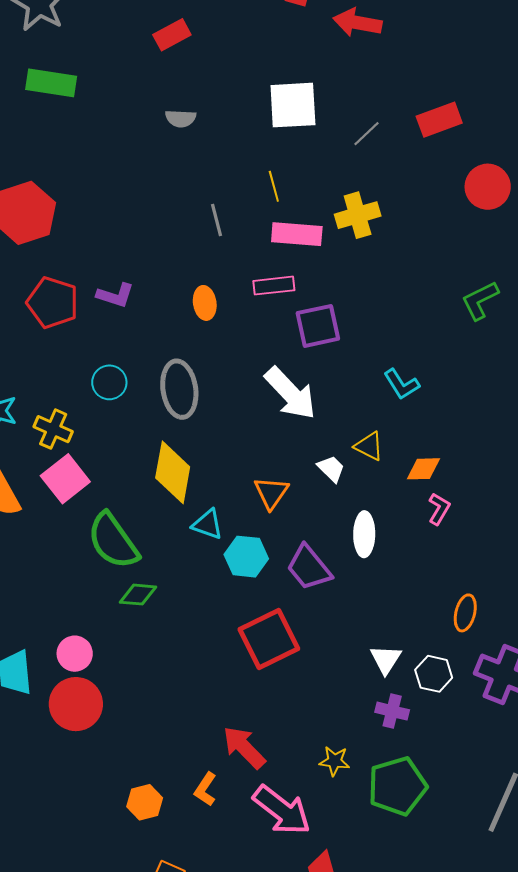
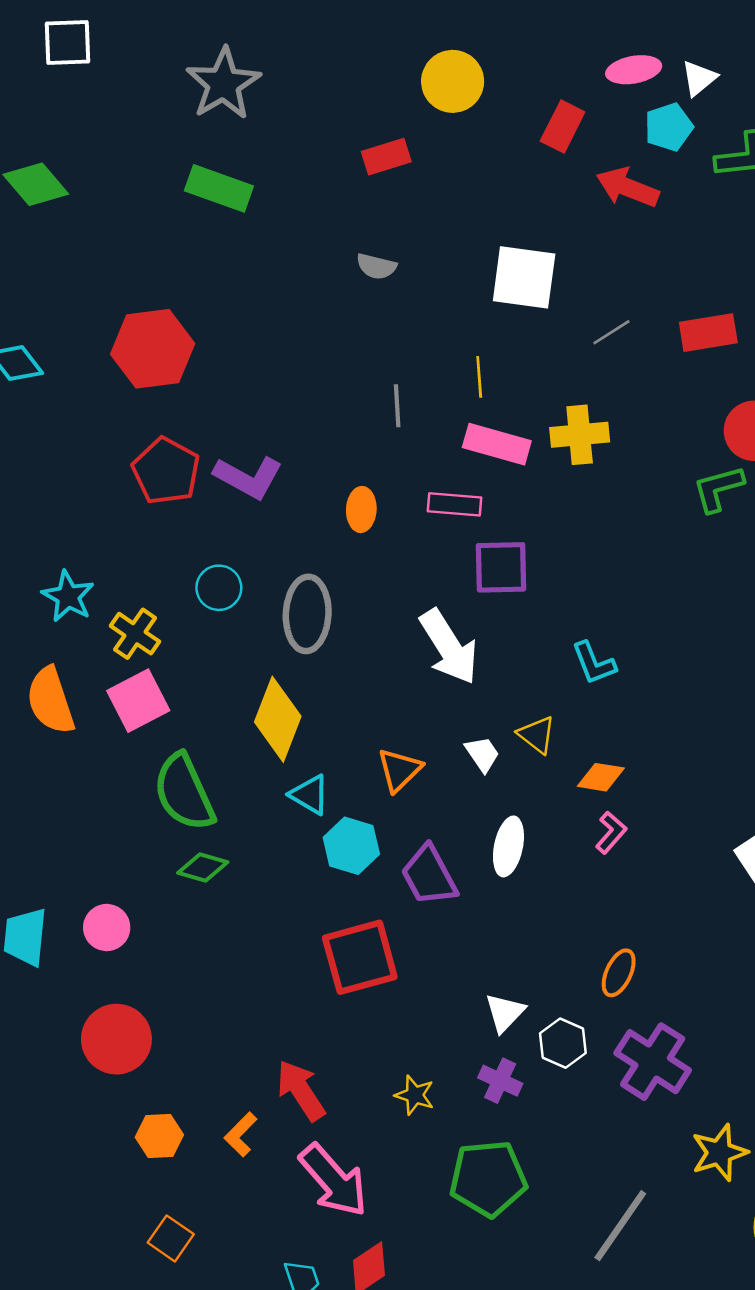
purple L-shape: (115, 295) -> (248, 477), size x1.4
green L-shape: (480, 300) -> (718, 489), moved
red circle: (76, 704) -> (116, 1039), moved
yellow star: (334, 761) -> (415, 1095), moved

